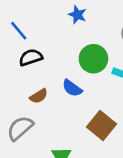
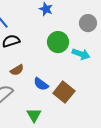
blue semicircle: (72, 88) -> (41, 84), moved

